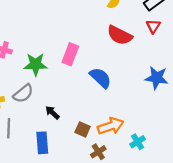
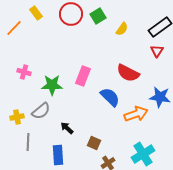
red semicircle: (120, 35) -> (128, 73), moved
orange arrow: (111, 126) -> (136, 114), moved
cyan cross: (138, 142) -> (143, 154), size x1.6

